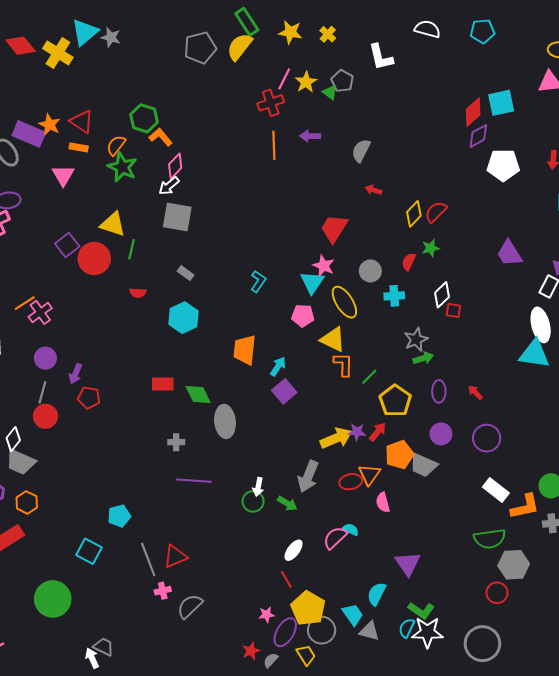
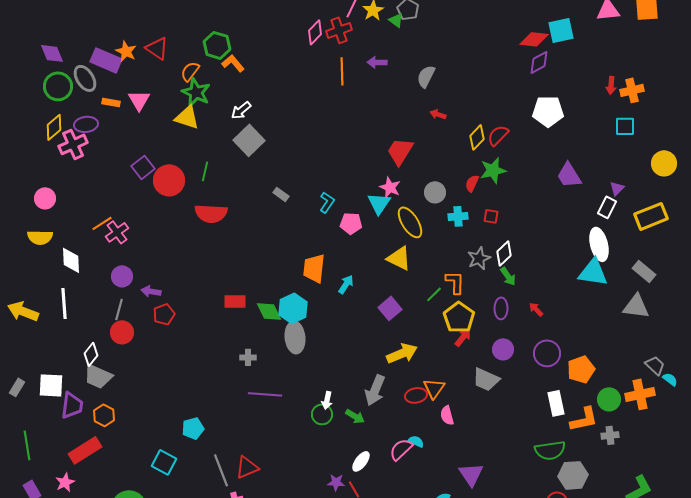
red diamond: (473, 112) -> (534, 39), turned 48
orange rectangle: (79, 147) -> (111, 102), moved
white pentagon: (503, 165) -> (548, 111), moved
pink diamond: (175, 166) -> (315, 32), moved
gray square: (177, 217) -> (249, 140), turned 36
yellow triangle: (113, 224) -> (187, 117), moved
green star: (431, 248) -> (493, 170), size x1.5
gray rectangle: (186, 273) -> (281, 194), moved
red semicircle: (138, 293) -> (211, 213), size x2.0
white diamond: (442, 295) -> (504, 253), moved
red square: (453, 310) -> (491, 216), moved
pink pentagon: (303, 316) -> (351, 223), moved
cyan hexagon: (183, 318) -> (293, 308), moved
green arrow: (423, 358) -> (508, 276), moved, turned 72
orange L-shape: (343, 364) -> (455, 282), moved
purple arrow: (76, 374) -> (151, 291), turned 78
purple square: (284, 391) -> (390, 308), moved
red pentagon: (89, 398) -> (164, 314), turned -30
purple star: (357, 432) -> (336, 482), moved
red arrow: (378, 432) -> (463, 337), moved
orange pentagon: (399, 455) -> (581, 369), moved
white rectangle: (496, 490) -> (556, 403), turned 40

